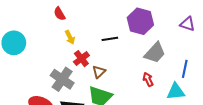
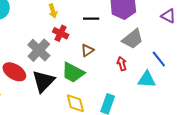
red cross: (81, 59) -> (61, 33), turned -35
blue line: (185, 69) -> (159, 59), turned -60
brown triangle: (99, 72) -> (87, 50), moved

